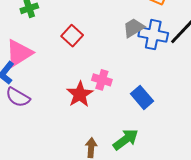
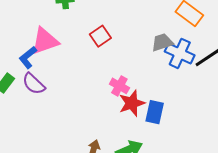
red star: (80, 94) -> (132, 103), moved
blue rectangle: (142, 97) -> (155, 112), turned 40

